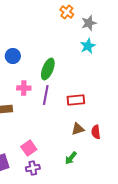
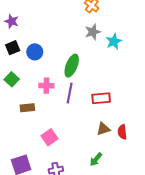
gray star: (89, 23) -> (93, 32), moved
pink square: (29, 148) -> (50, 137), moved

